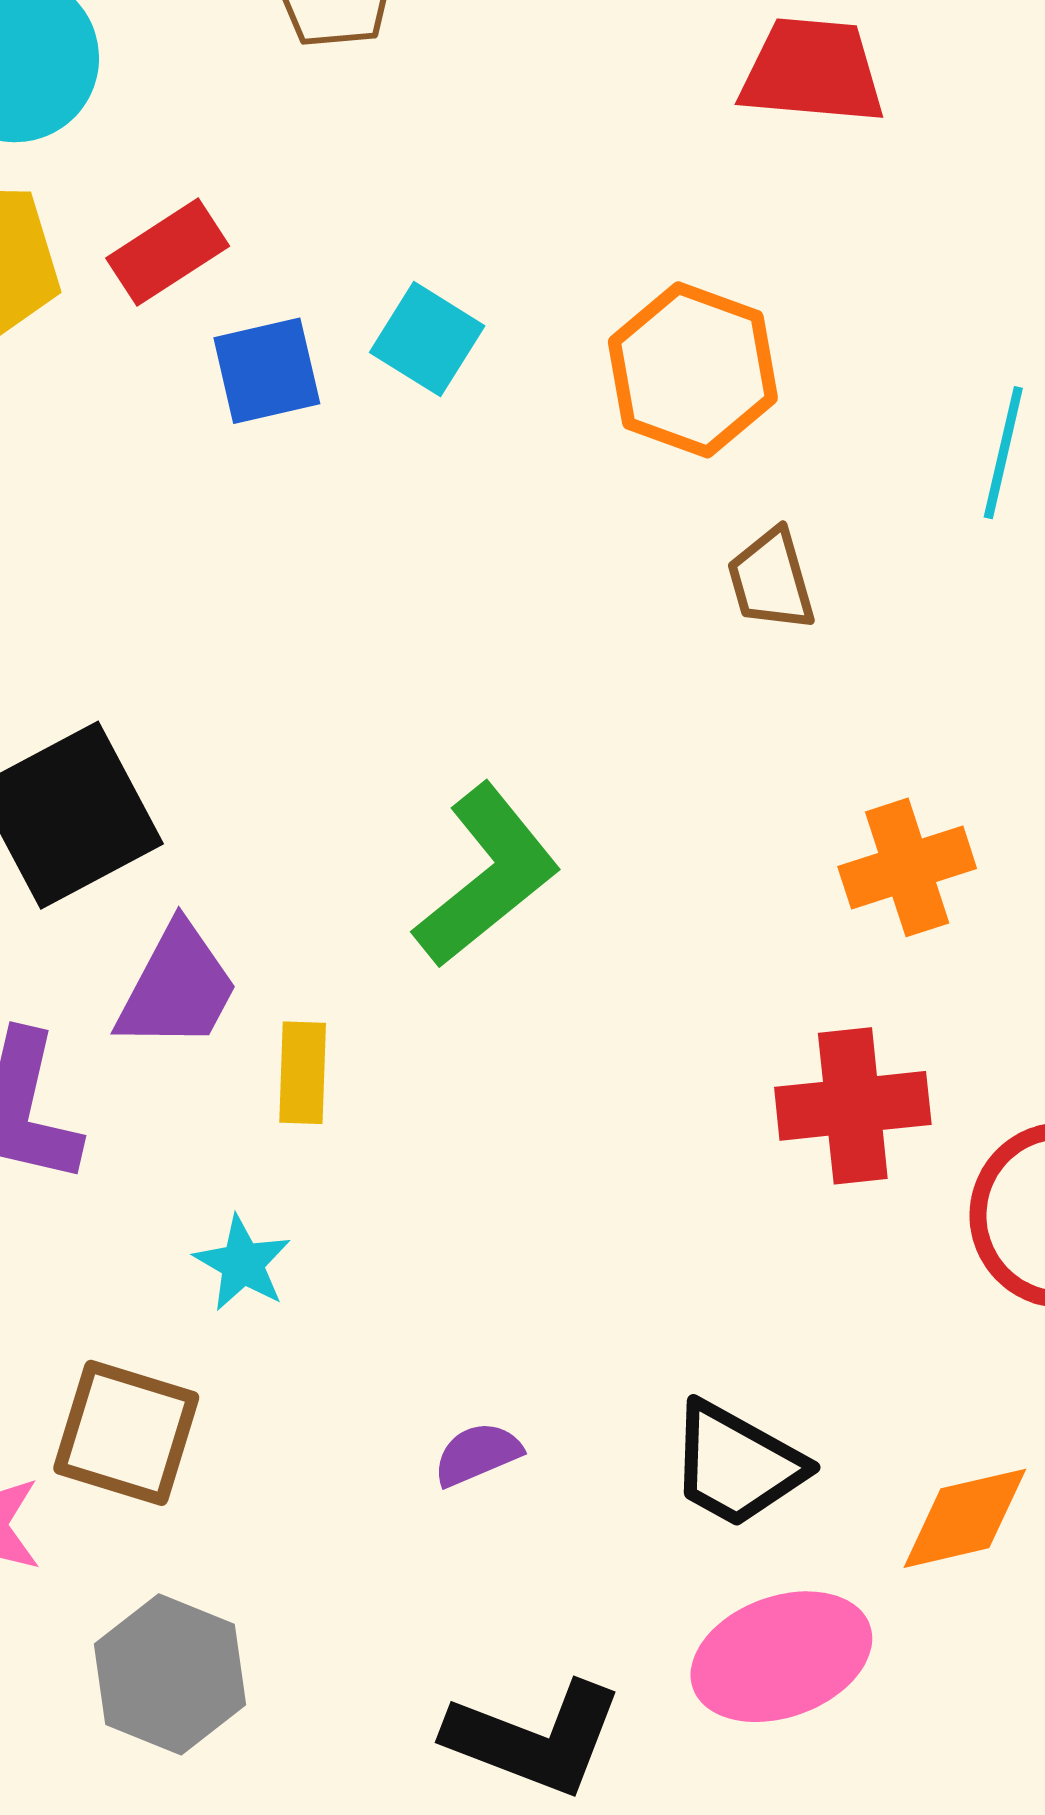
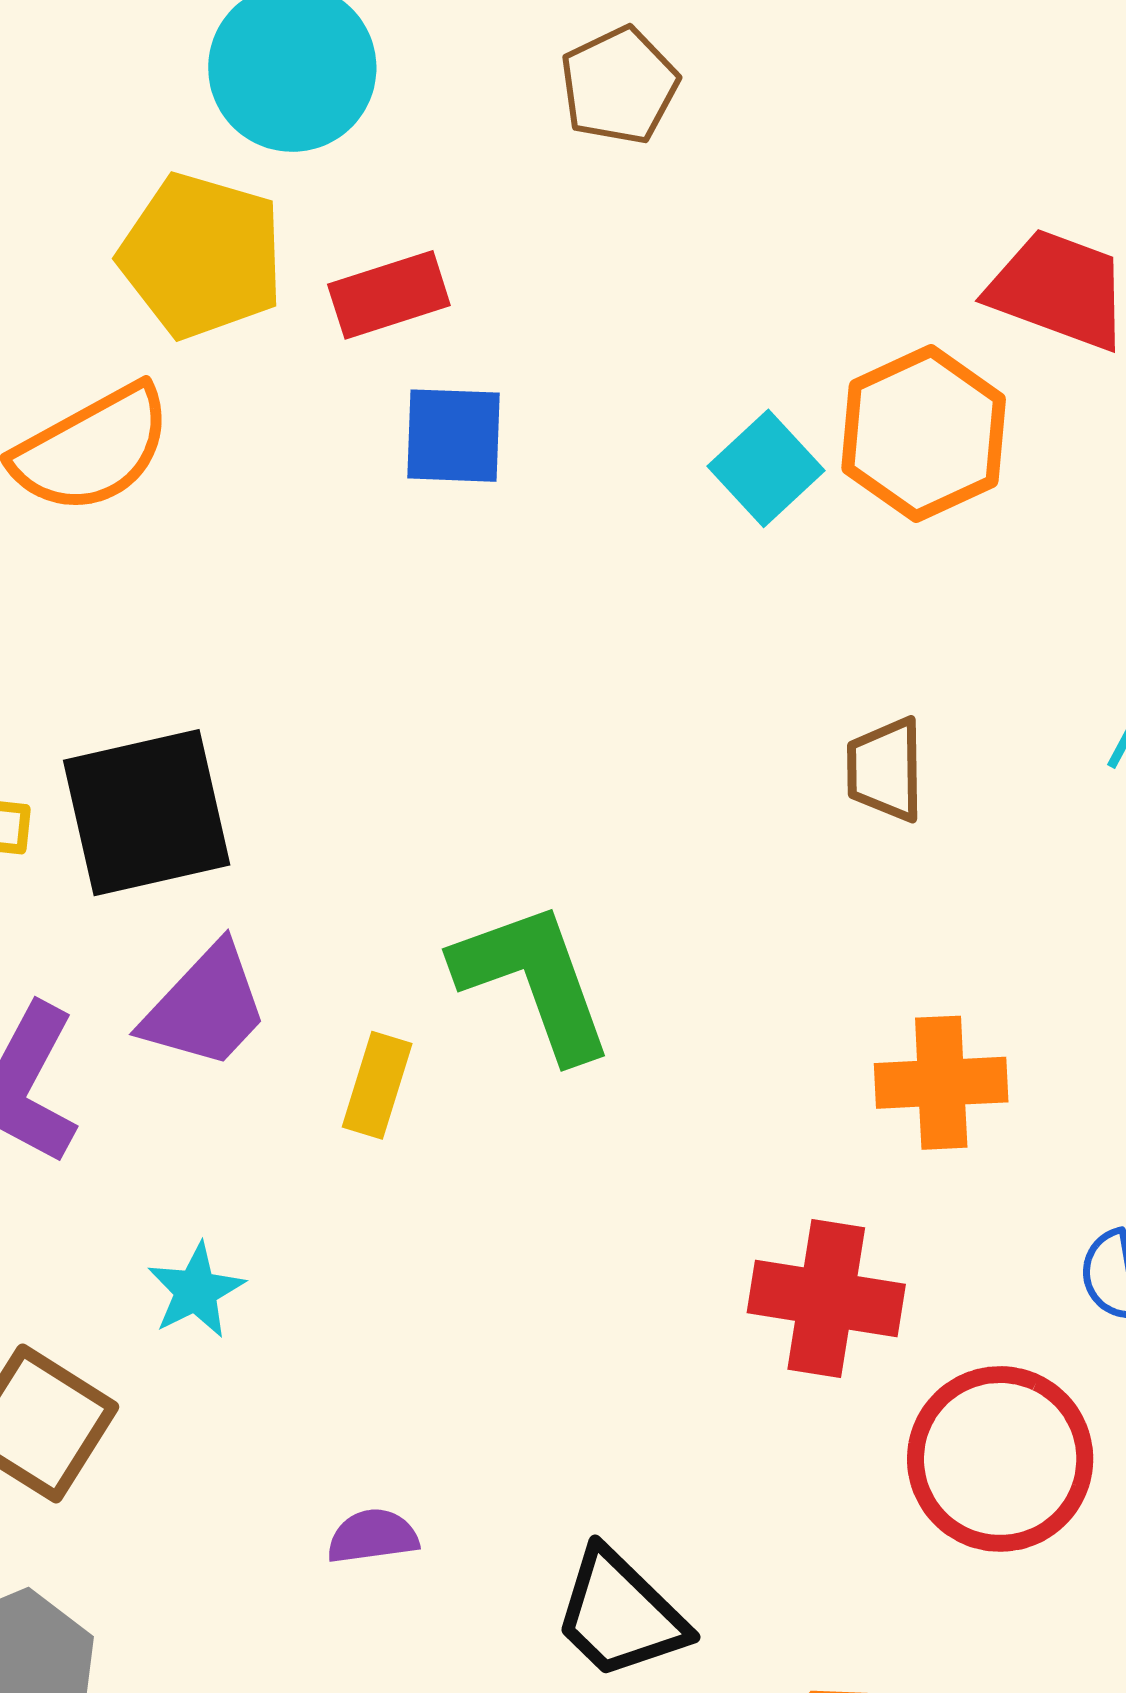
cyan square: (427, 339) -> (766, 468), moved
orange hexagon: (693, 370) -> (924, 434), moved
green L-shape: (487, 876) -> (534, 981), turned -86
yellow rectangle: (303, 1073) -> (377, 1085), moved

